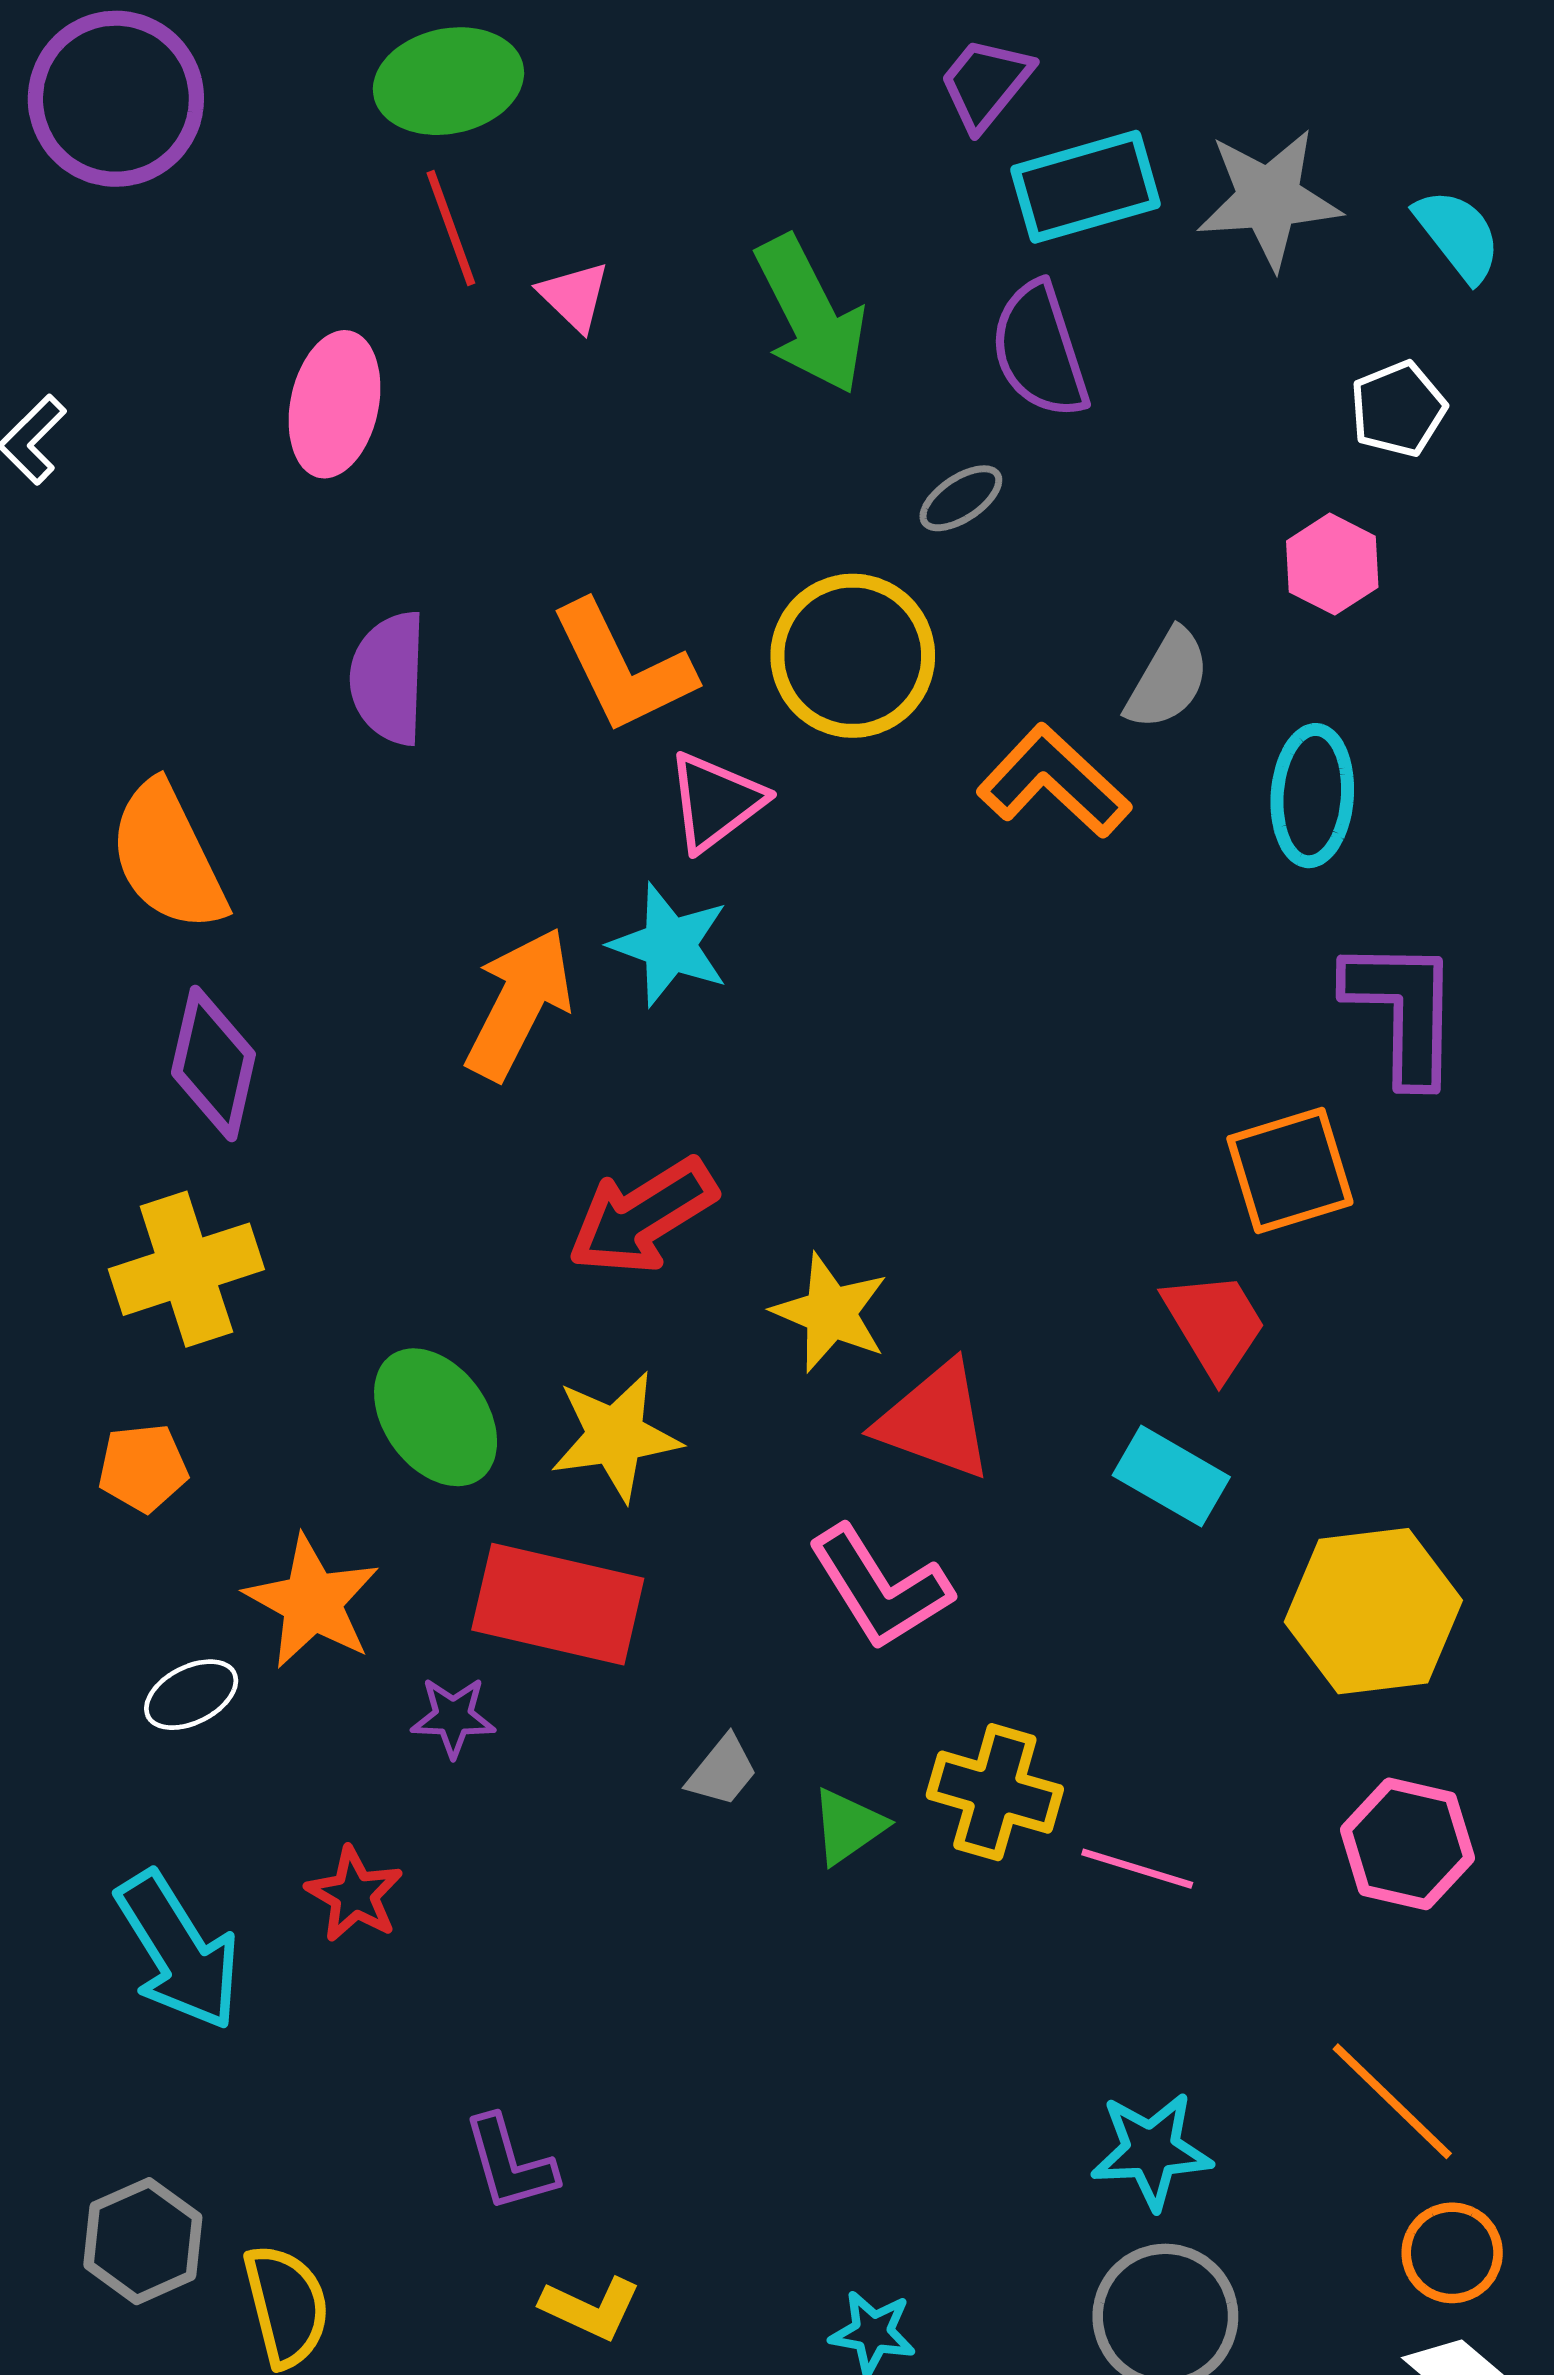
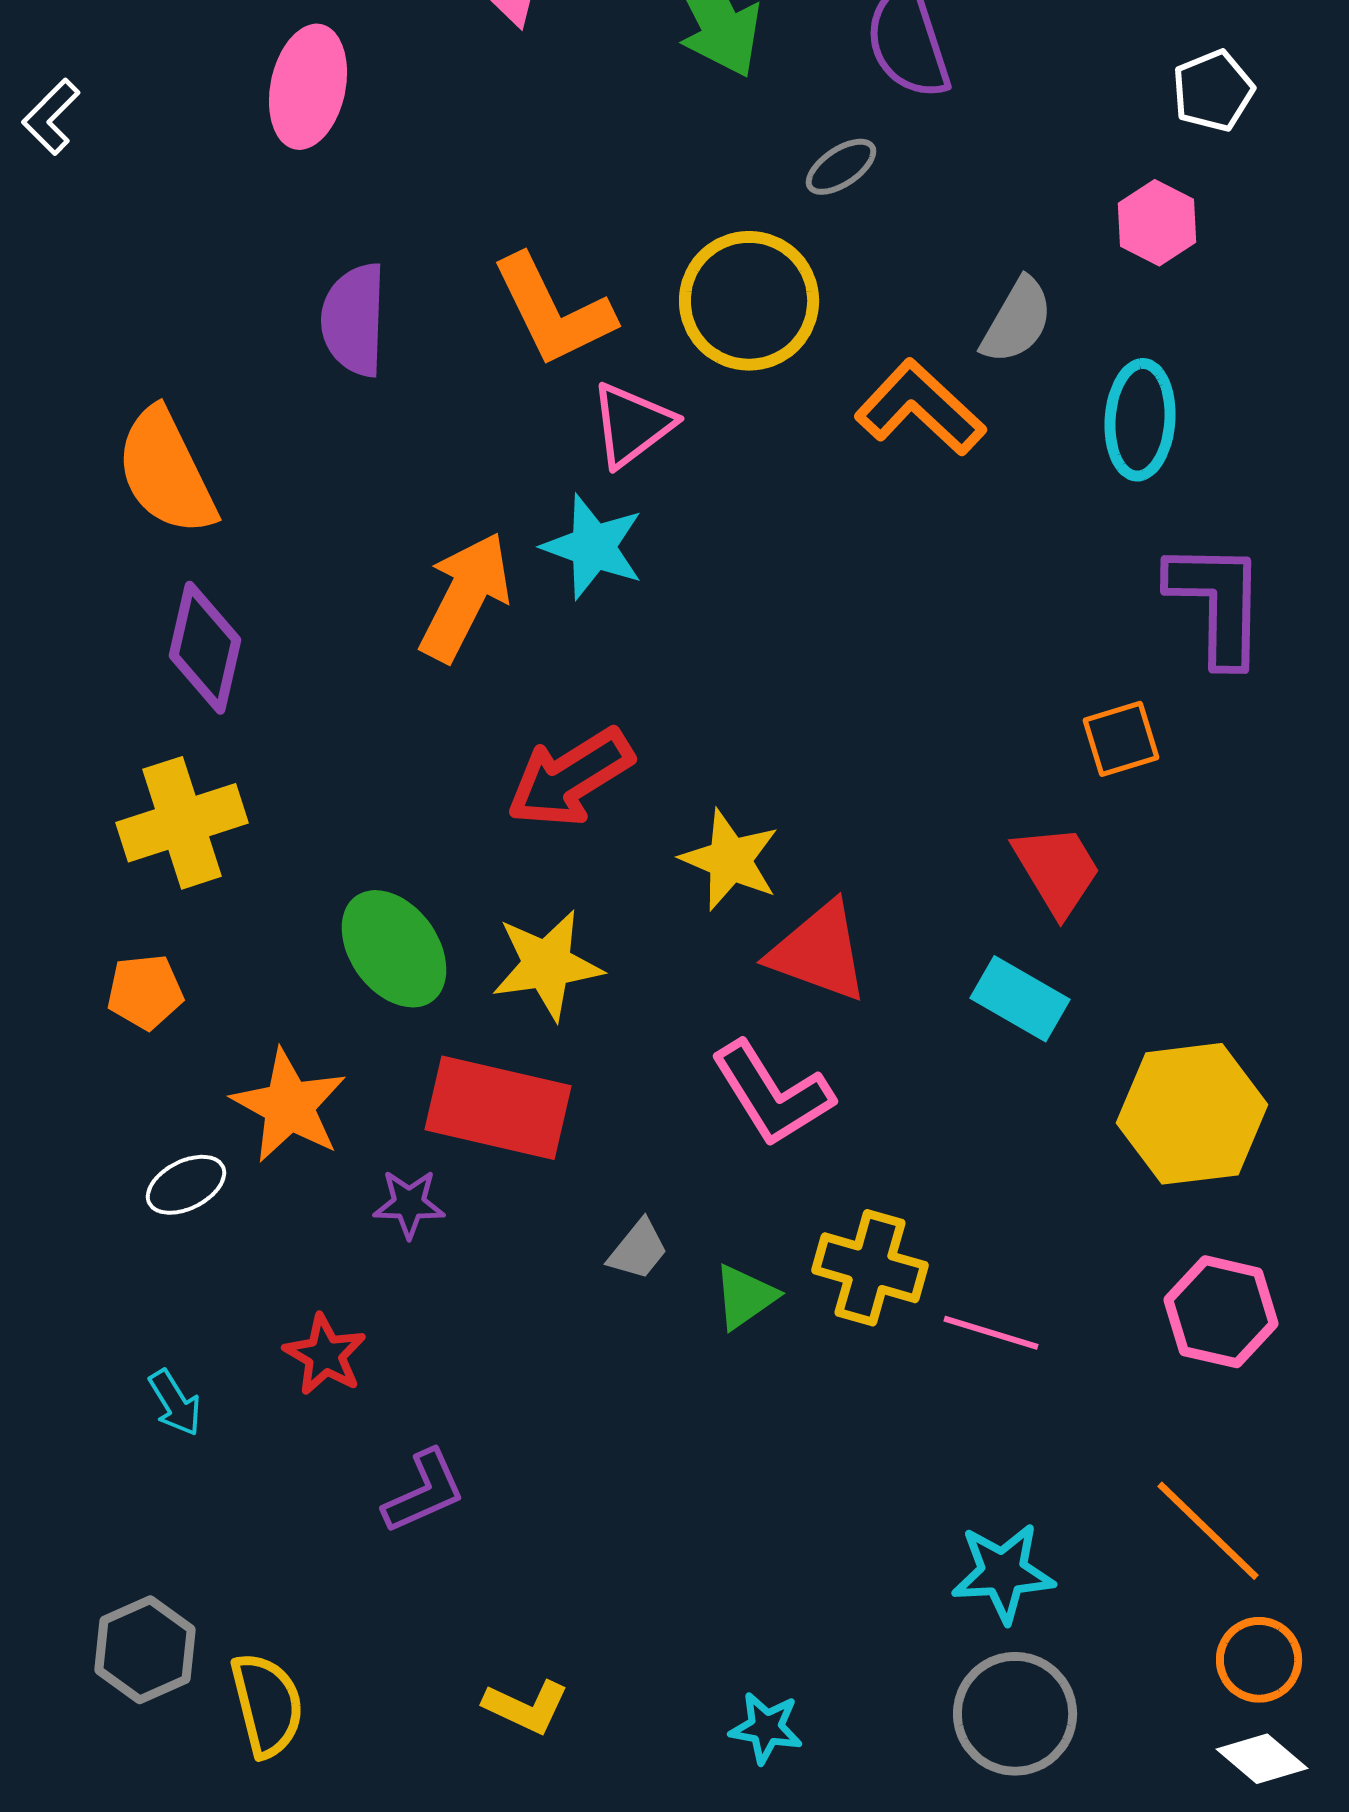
orange square: (1290, 1170) -> (1121, 739), size x0.7
cyan arrow: (178, 1951) -> (175, 1403), size x0.5
purple L-shape: (510, 2164) -> (424, 1492), moved, turned -98

